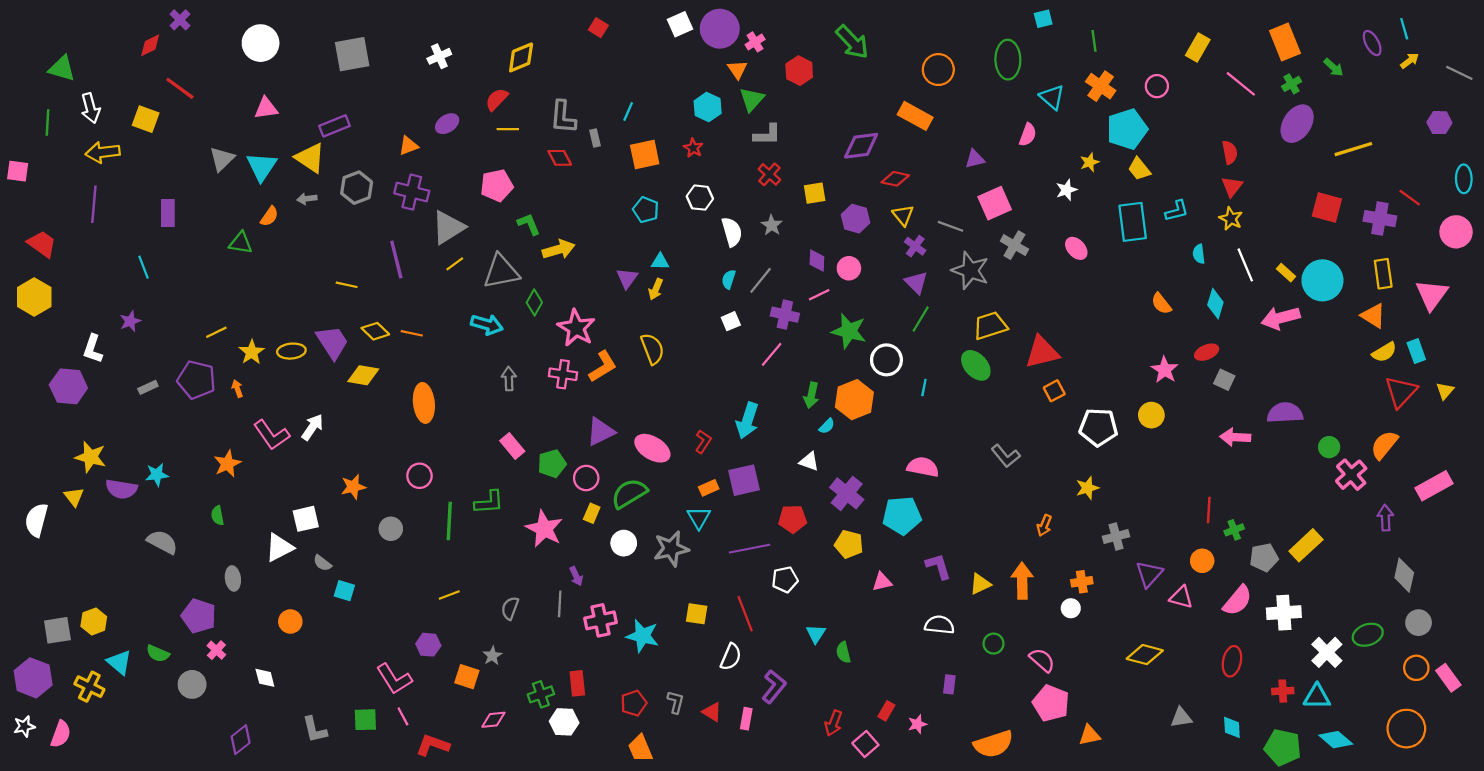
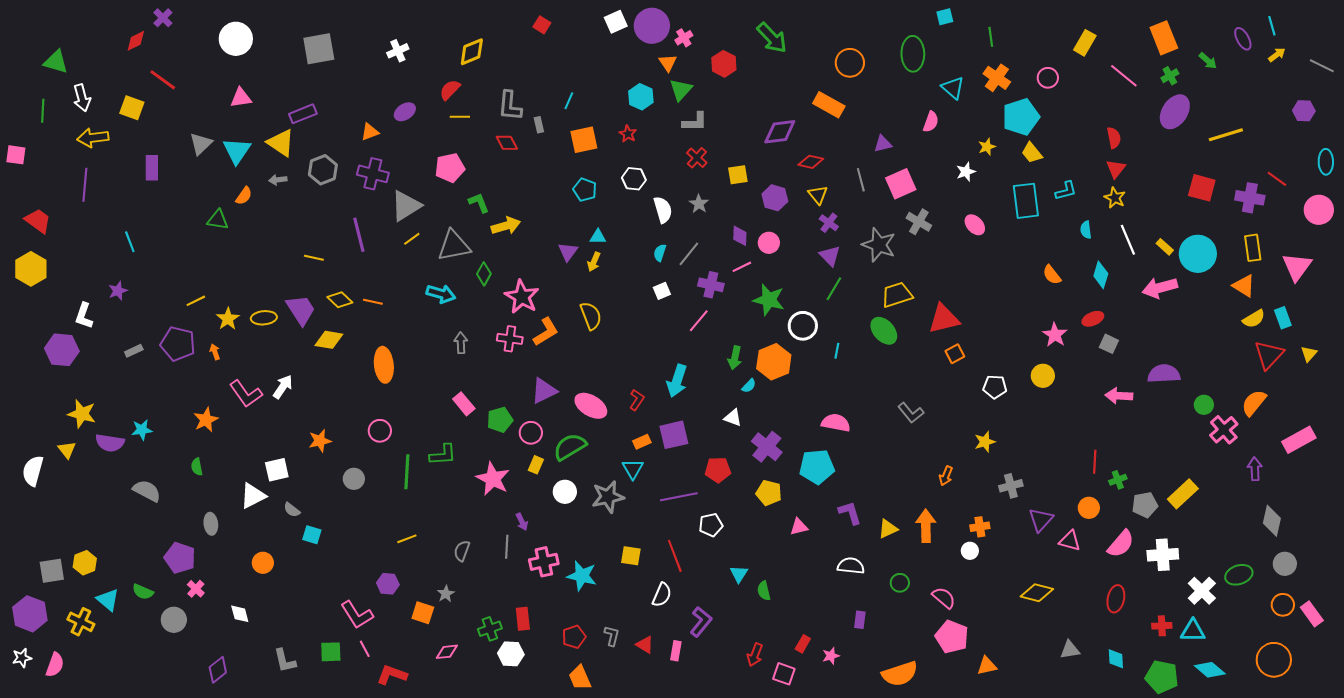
purple rectangle: (168, 213) -> (152, 168), moved
gray line: (950, 226) -> (861, 180), moved, turned 55
white pentagon: (1098, 427) -> (995, 387), size x0.7
pink square: (865, 744) -> (784, 674), turned -30

